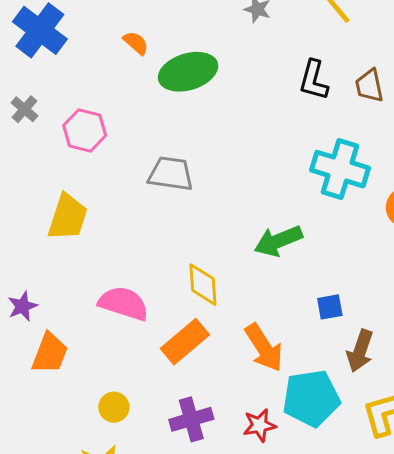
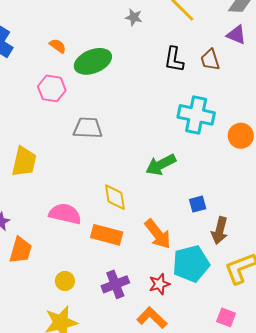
pink hexagon: (85, 130) -> (52, 88), moved
orange rectangle: (185, 342) -> (107, 235), turned 60

